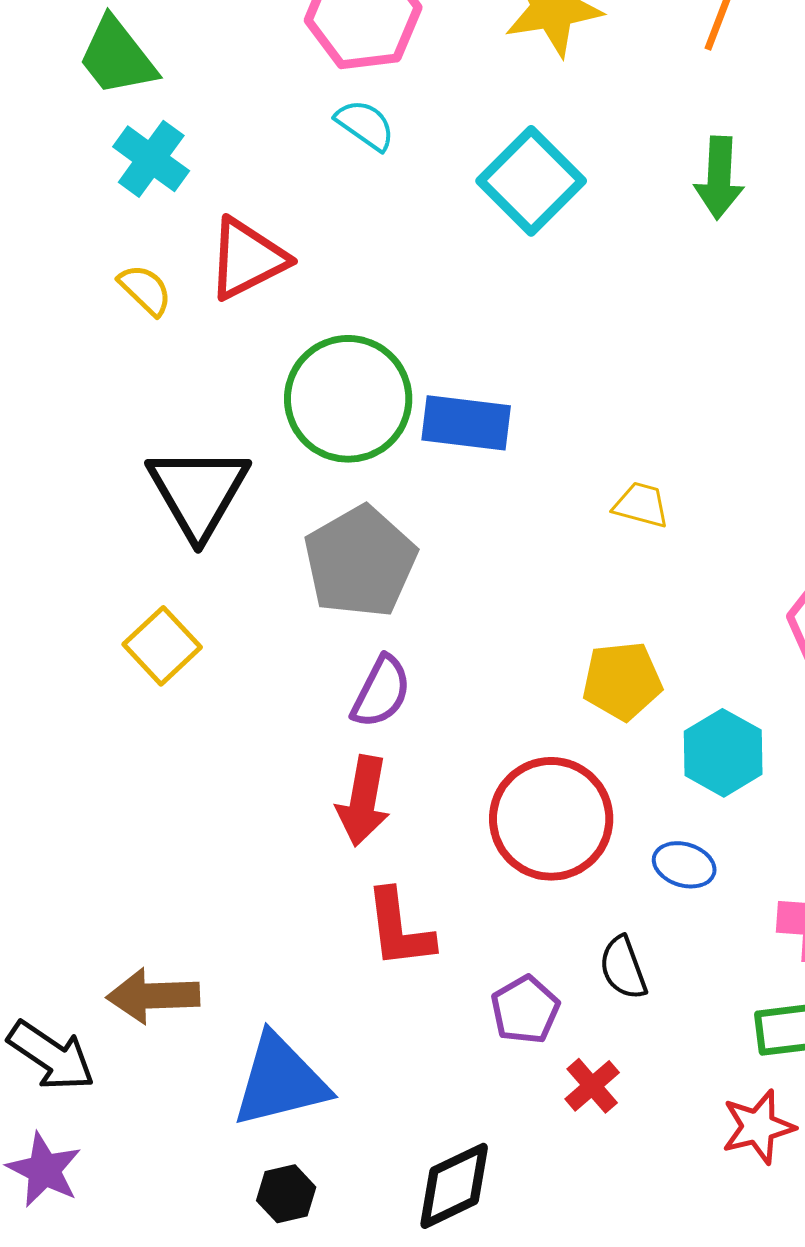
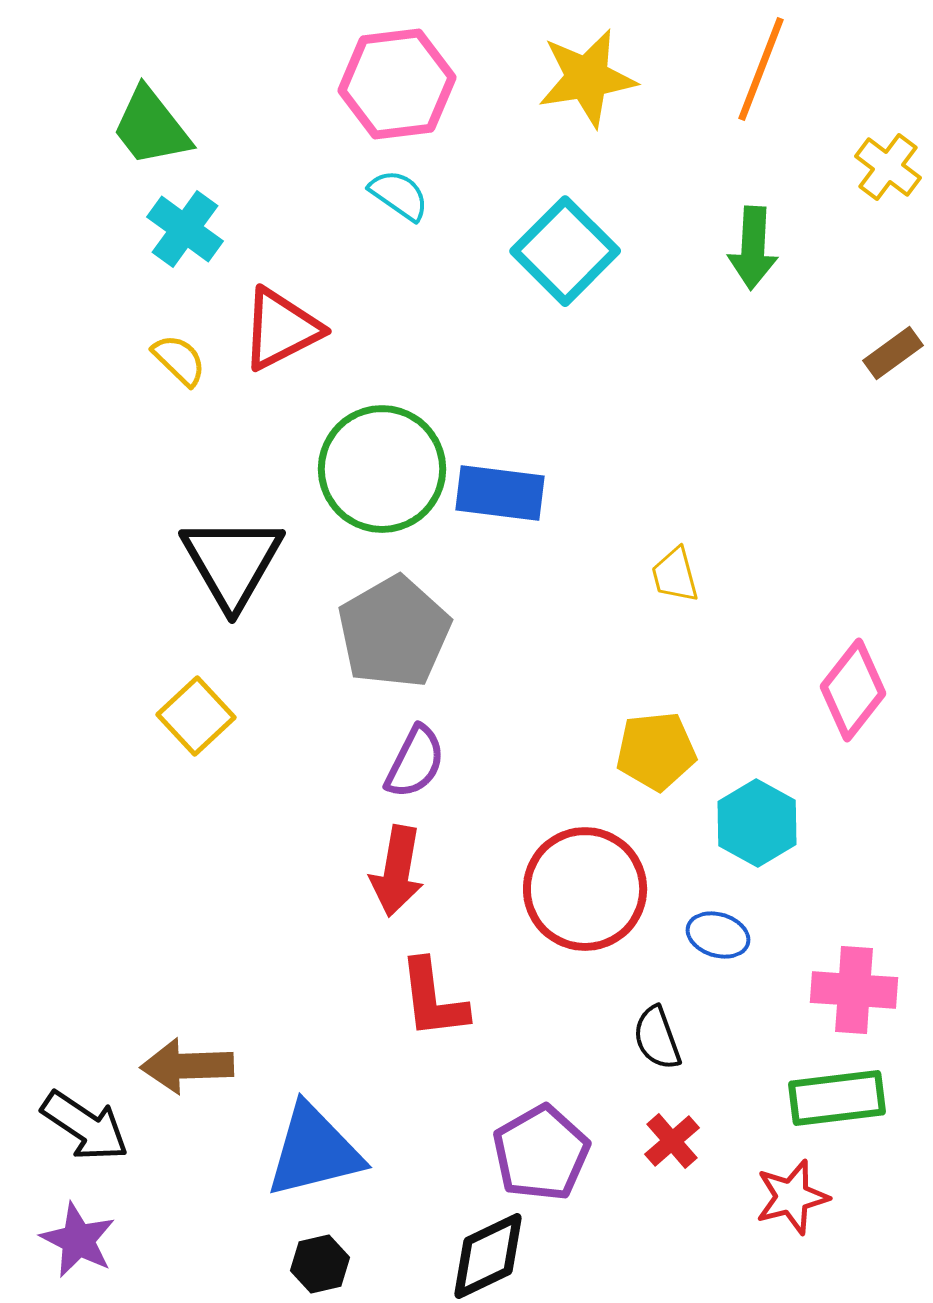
yellow trapezoid: (641, 505) -> (675, 575), turned -120
purple pentagon: (525, 1010) -> (541, 1153), moved, size x1.4
red cross: (592, 1086) -> (672, 1141), moved

